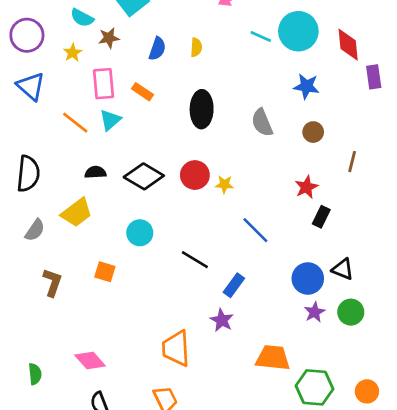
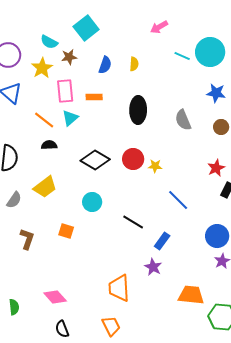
yellow star: (73, 53) -> (42, 68), size x1.5
orange rectangle: (142, 92) -> (94, 97), turned -35
black semicircle: (95, 172) -> (49, 145), moved

